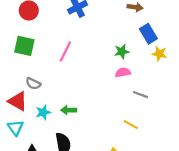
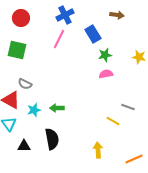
blue rectangle: (148, 34) -> (93, 34), moved
pink line: (65, 51) -> (59, 39), moved
gray line: (141, 95) -> (128, 107), moved

